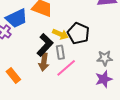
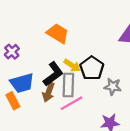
blue trapezoid: (17, 18) -> (22, 83), moved
gray rectangle: (60, 52) -> (68, 85), size x1.5
gray star: (105, 58) -> (113, 87), moved

